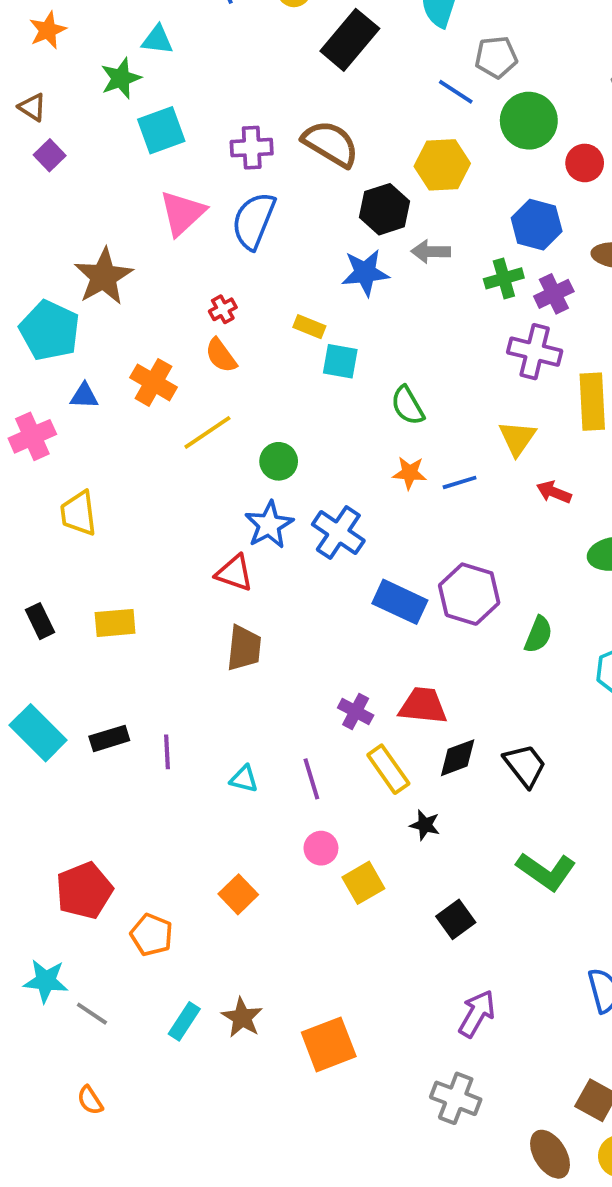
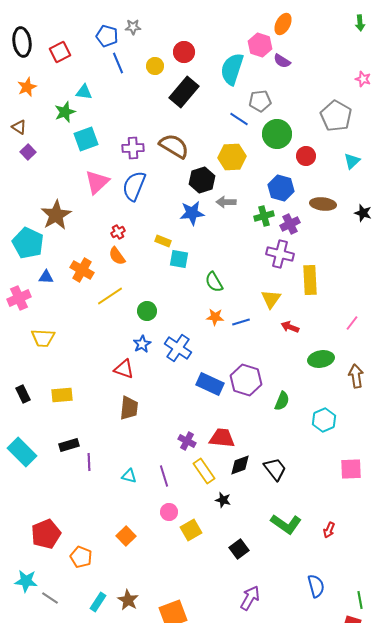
yellow trapezoid: (78, 513) -> (43, 338), turned -80
blue star: (269, 525) -> (142, 344), size x0.7
black rectangle: (109, 738) -> (69, 445), moved

